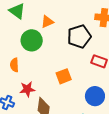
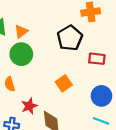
orange triangle: (47, 22) -> (21, 31), moved

